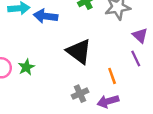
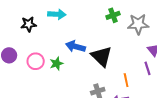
blue arrow: (46, 16) -> (75, 46), moved

